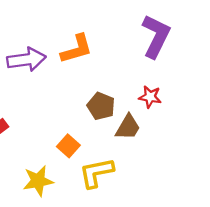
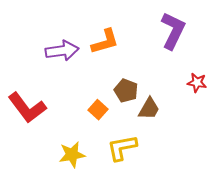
red star: (150, 97) -> (197, 83), moved
orange square: (68, 146) -> (98, 110), moved

